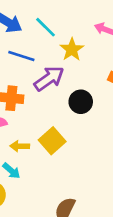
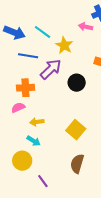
yellow square: (52, 141) -> (76, 130), moved

